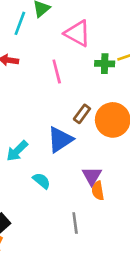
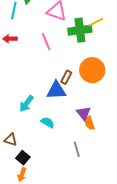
green cross: (105, 64) -> (80, 30), size x1.6
brown rectangle: (82, 114) -> (66, 77), moved
blue triangle: (60, 140) -> (56, 90), turned 40

